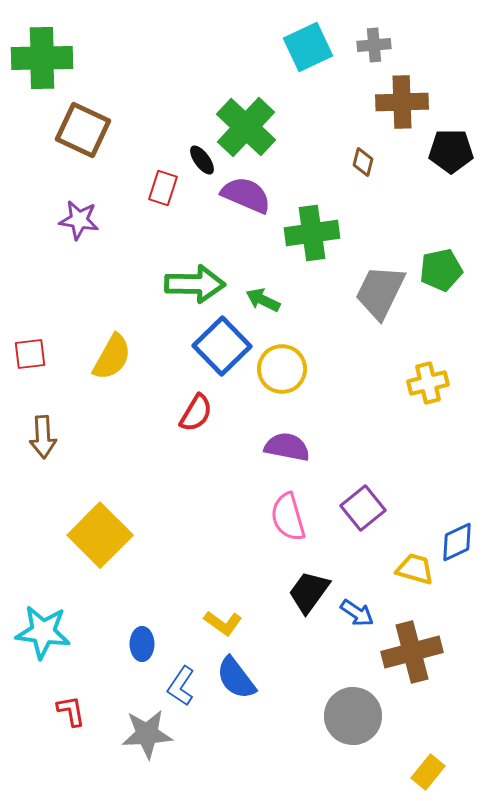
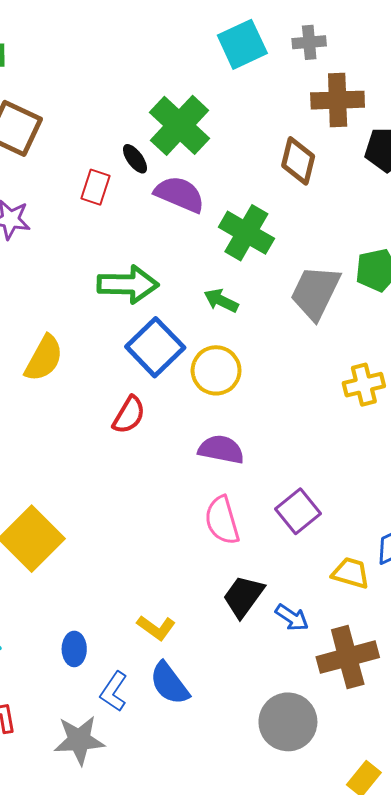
brown diamond: (363, 162) -> (298, 161), size x1.6
green cross: (312, 233) -> (246, 233), turned 38
green arrow: (263, 300) -> (221, 301), moved

